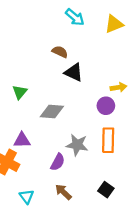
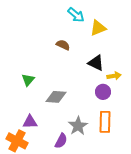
yellow triangle: (114, 24) -> (98, 28), moved
black triangle: (74, 72) -> (96, 63), moved
gray star: (77, 145) -> (78, 126), turned 30

